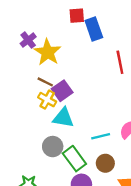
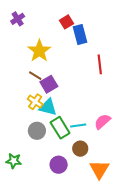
red square: (77, 16) -> (67, 22), turned -32
purple cross: (28, 40) -> (18, 19), moved
yellow cross: (47, 100) -> (35, 102), moved
green rectangle: (74, 159) -> (60, 128), moved

